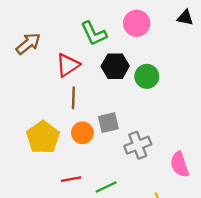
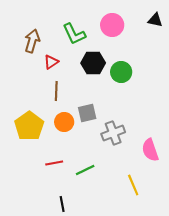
brown arrow: (28, 44) -> (32, 41), moved, turned -35
red triangle: (68, 65) -> (51, 62), size x0.7

